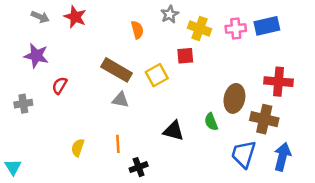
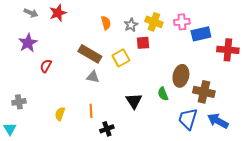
gray star: (170, 14) -> (131, 25), moved
red star: (75, 17) -> (58, 13), turned 30
blue rectangle: (267, 26) -> (201, 34), moved
purple star: (36, 56) -> (28, 43), turned 30
red cross: (278, 82) -> (228, 50), moved
gray cross: (23, 104) -> (19, 102), moved
black triangle: (174, 131) -> (134, 101), turned 42
blue arrow: (282, 157) -> (218, 121), turned -75

